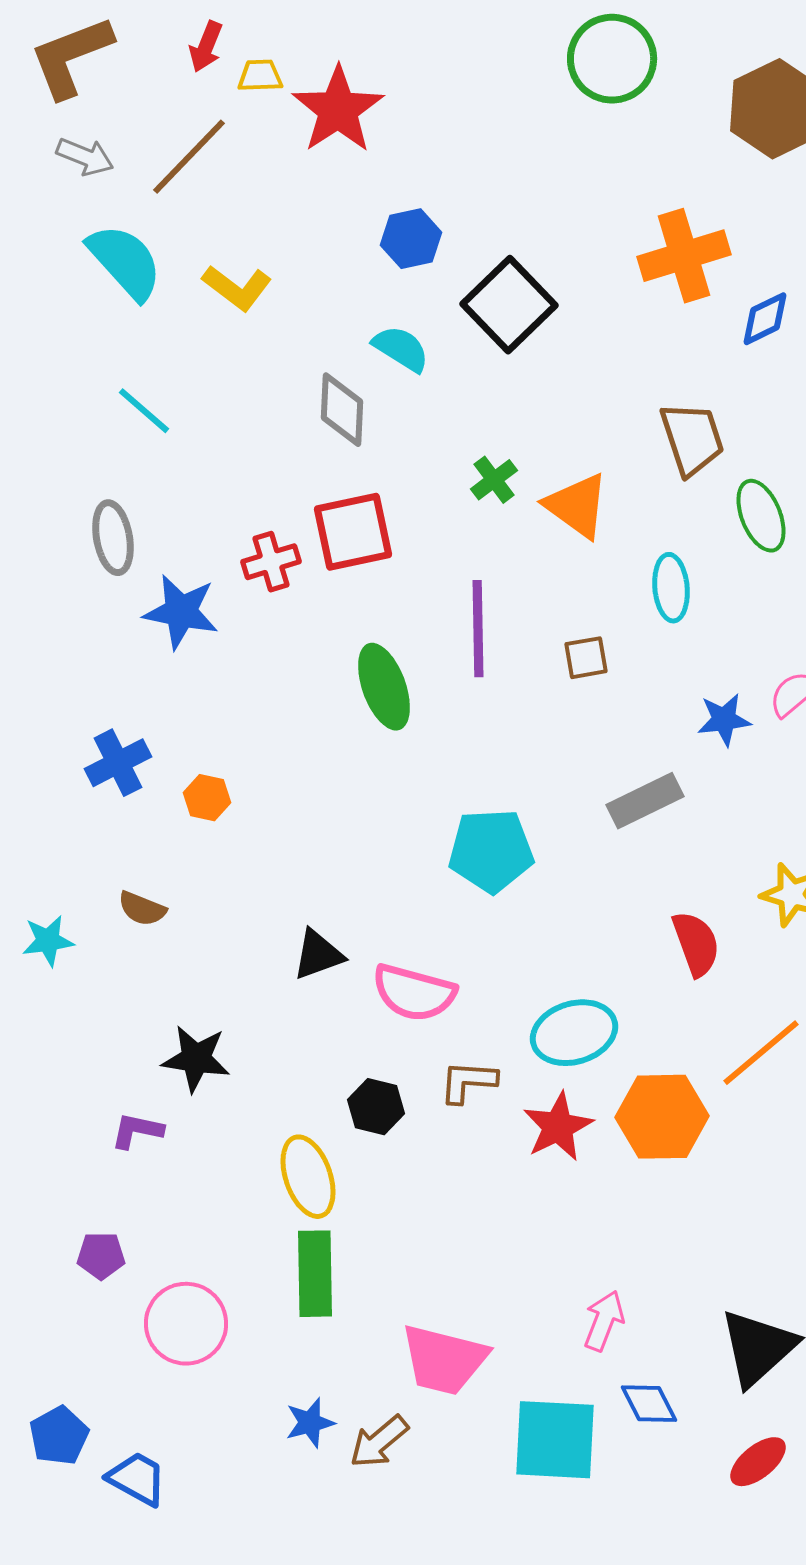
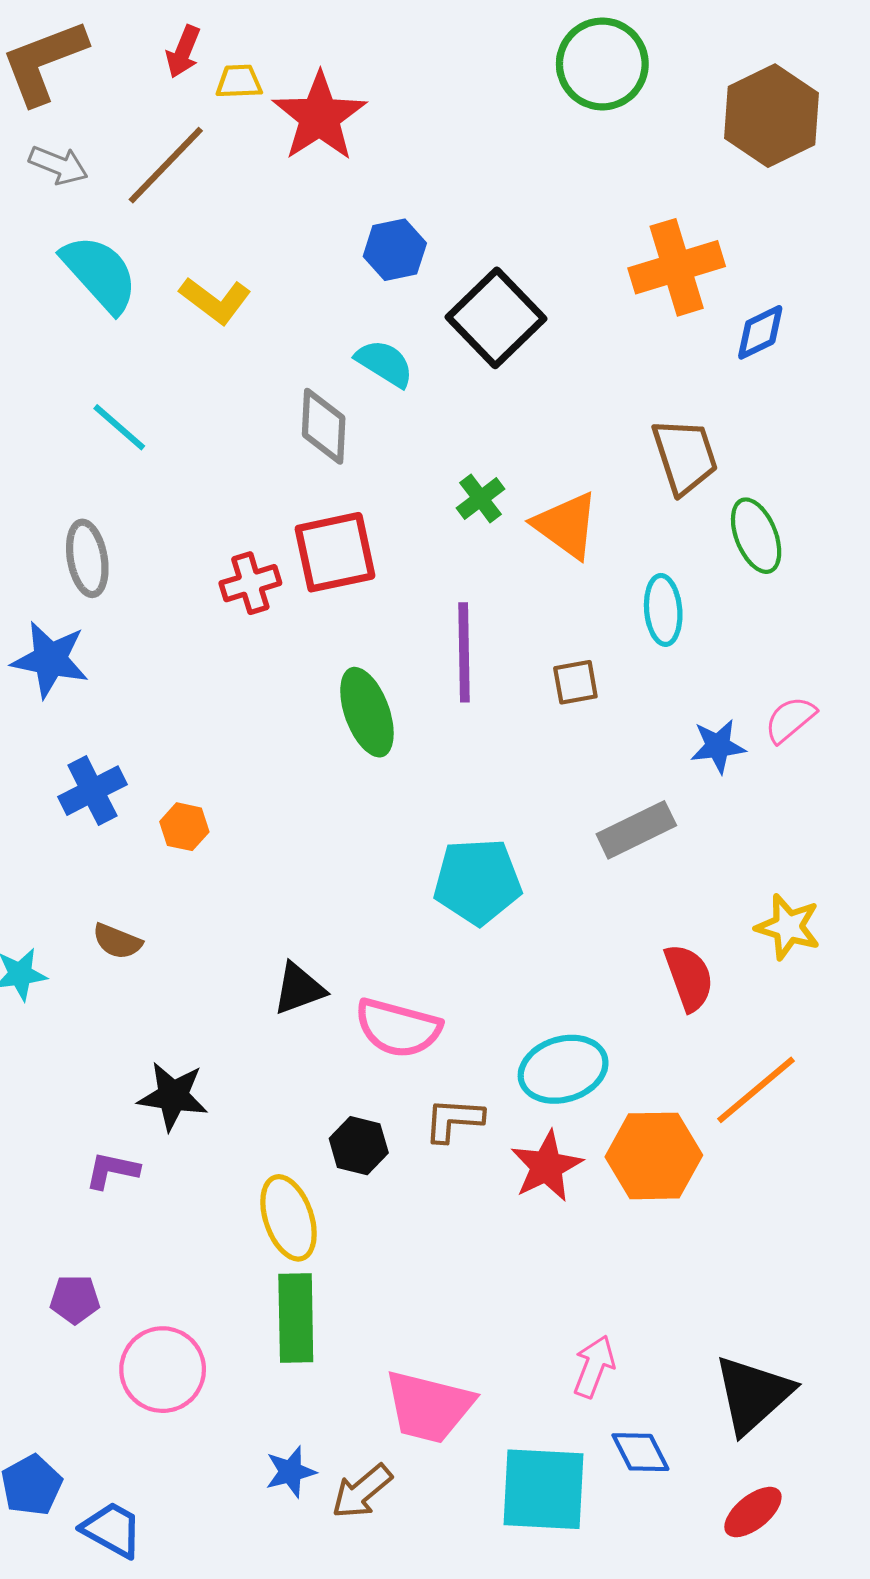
blue star: (181, 612) -> (50, 660), moved

